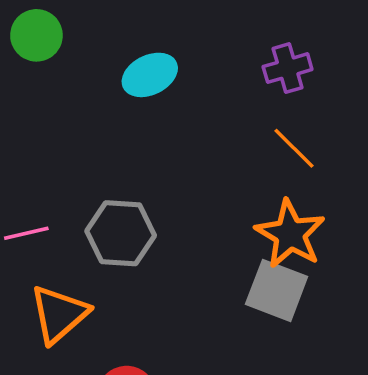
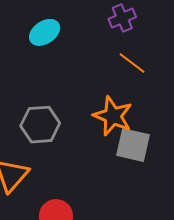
orange star: (290, 234) -> (113, 116), moved

